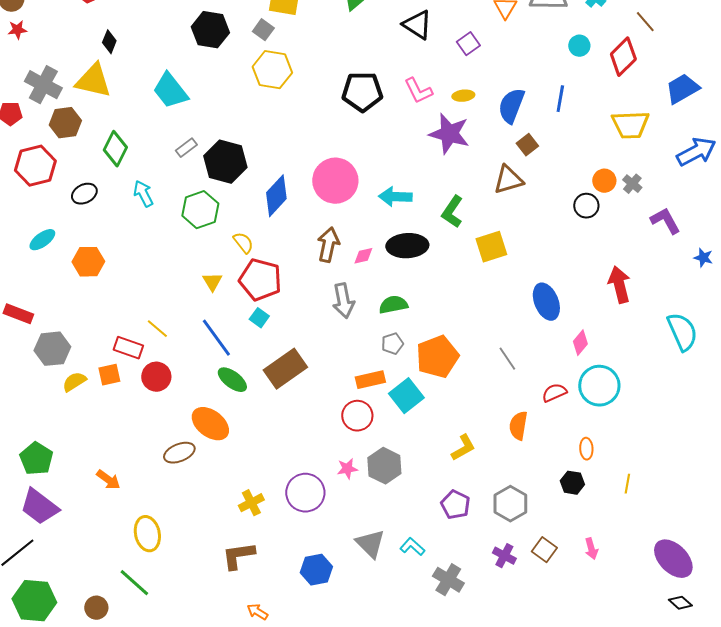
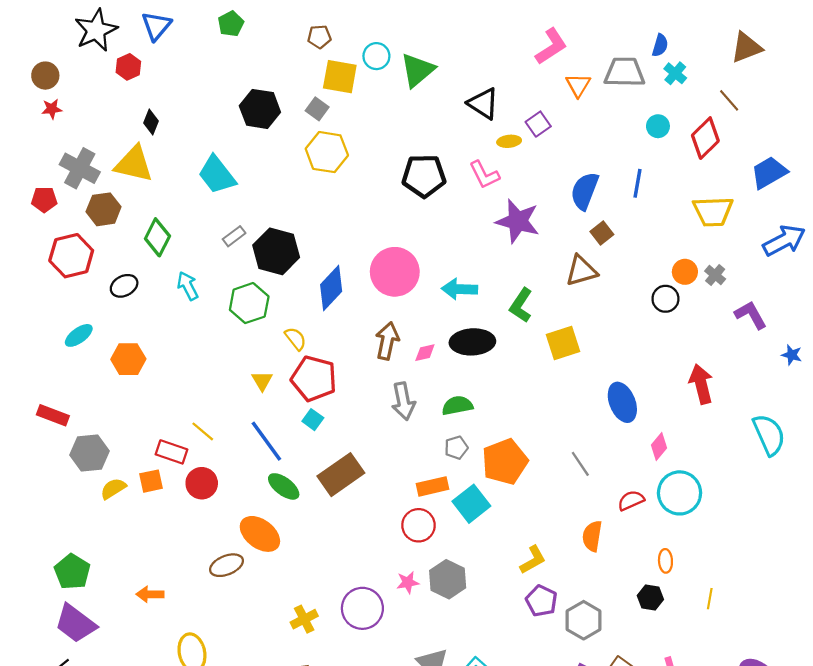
yellow ellipse: (463, 96) -> (509, 141), moved
orange arrow: (108, 480) -> (150, 594), turned 145
purple pentagon: (455, 505) -> (541, 601), moved

